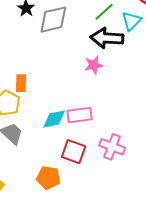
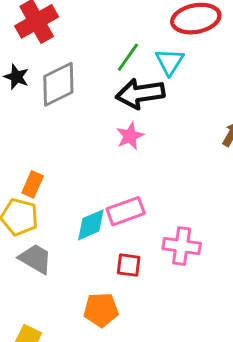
orange rectangle: (21, 83) -> (33, 184), turned 36
red square: (74, 152) -> (129, 265), size x0.7

